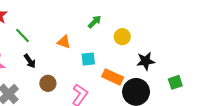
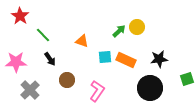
green arrow: (95, 22) -> (119, 31), moved
yellow circle: (122, 37) -> (137, 27), moved
orange rectangle: (113, 77) -> (126, 60), moved

